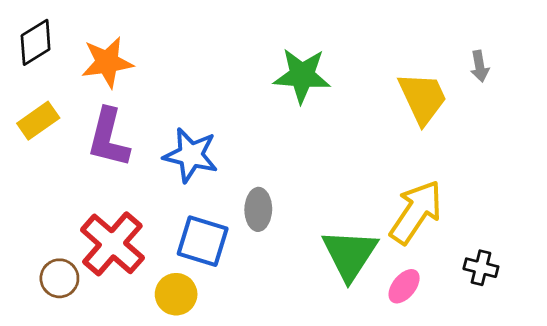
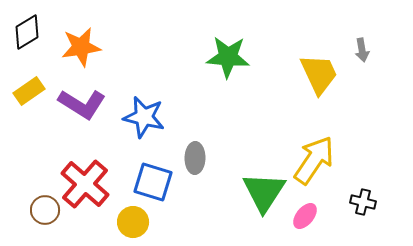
purple L-shape: (108, 138) -> (82, 104), turned -72

